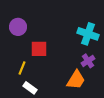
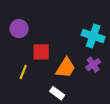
orange trapezoid: (76, 80) -> (66, 68), moved
white rectangle: (30, 88) -> (57, 93), moved

